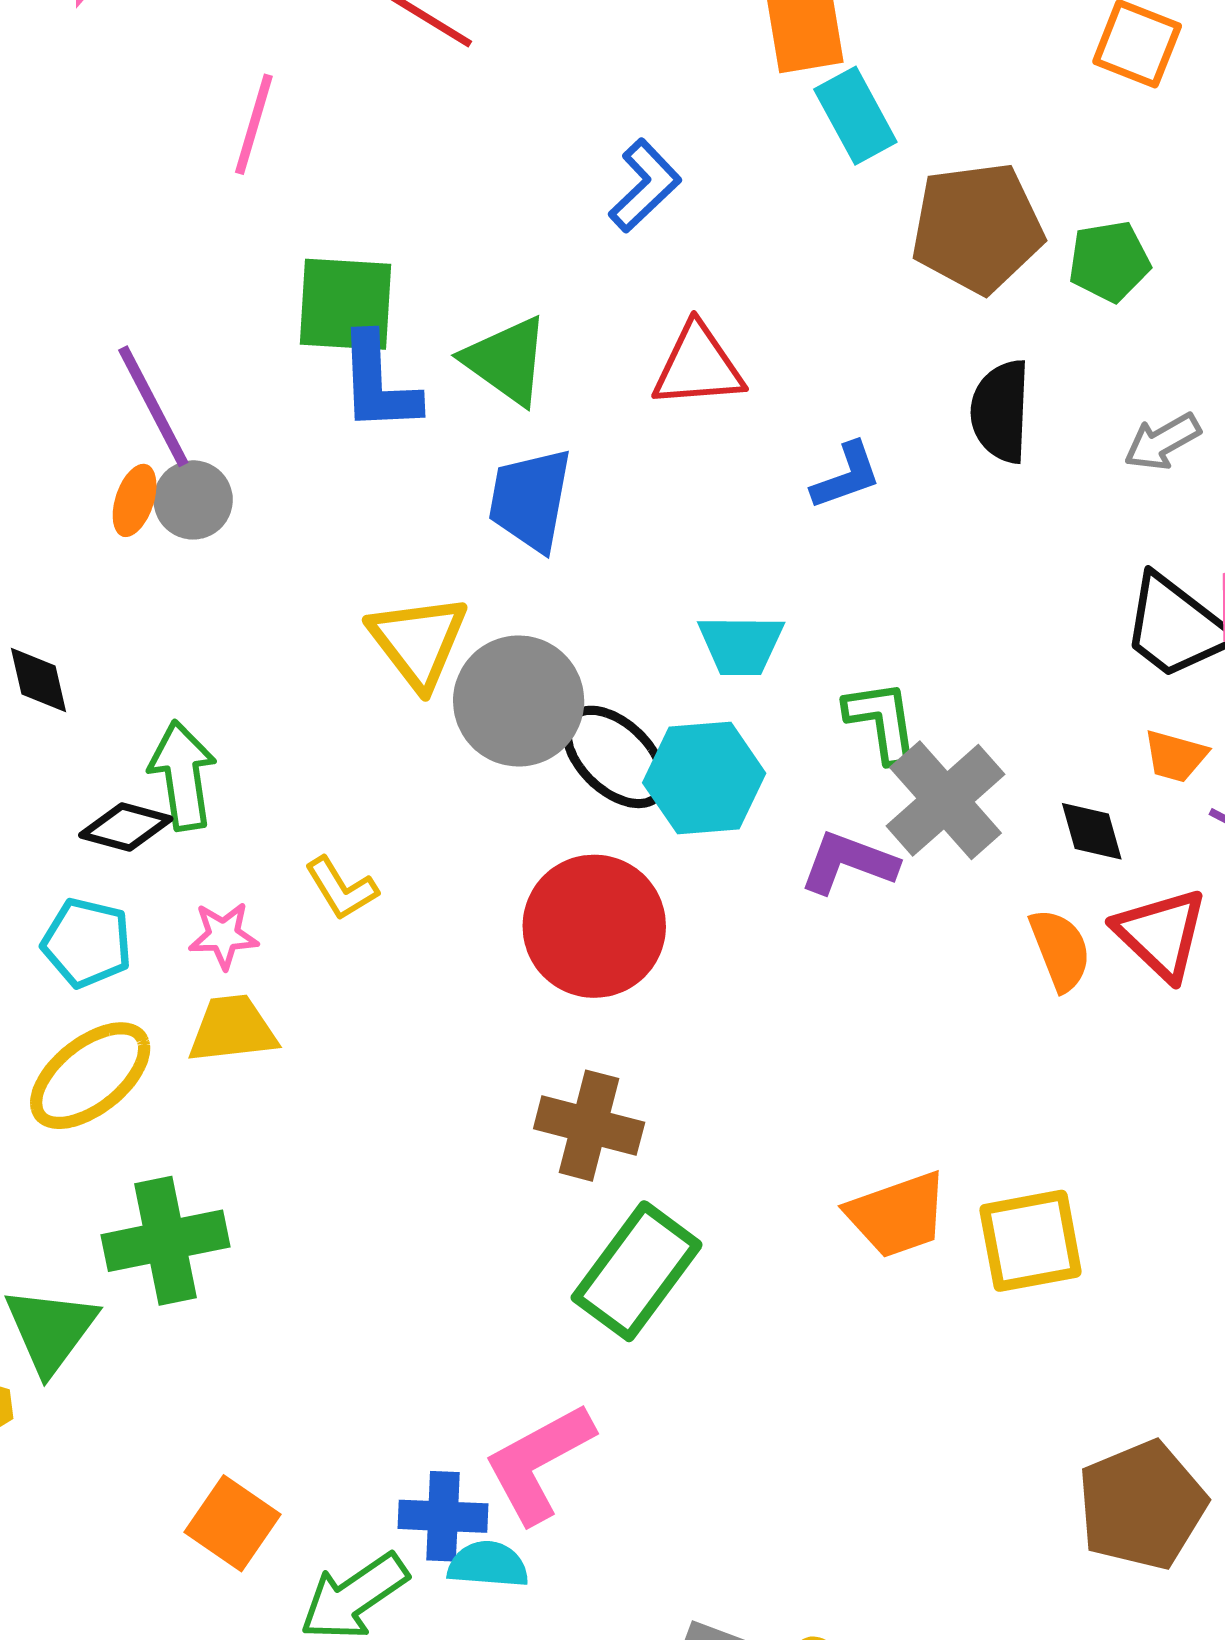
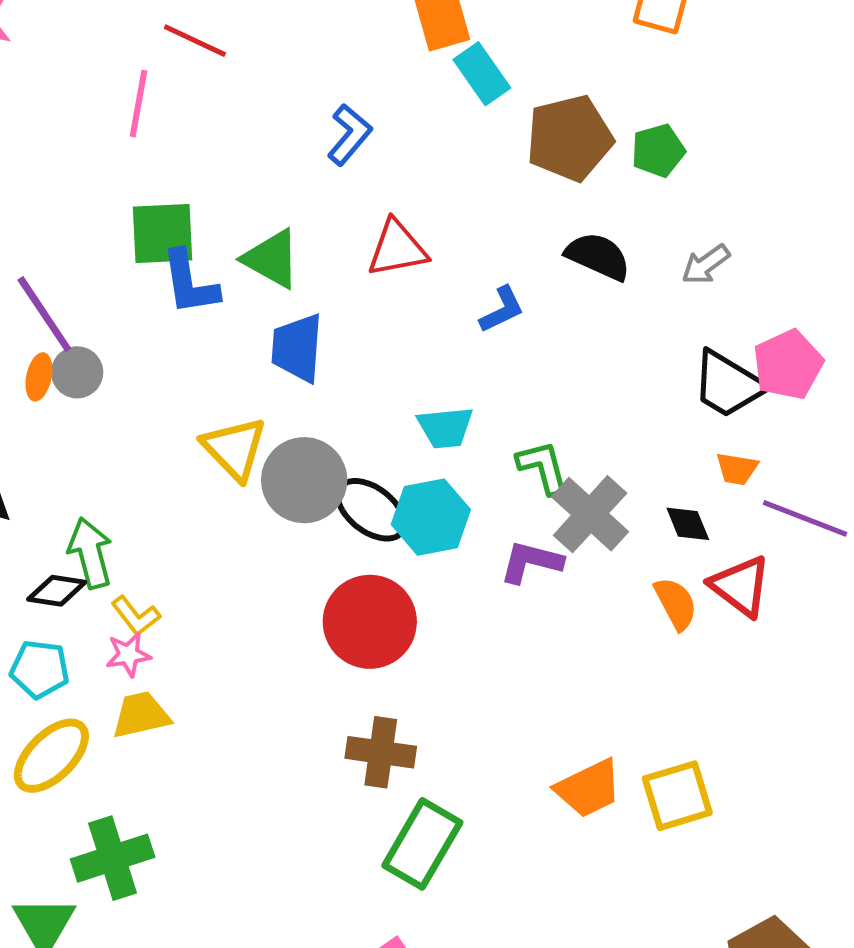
pink line: (254, 124) -> (138, 104), moved
black semicircle: (1001, 411) -> (598, 256), turned 118
yellow L-shape: (341, 888) -> (136, 616), moved

